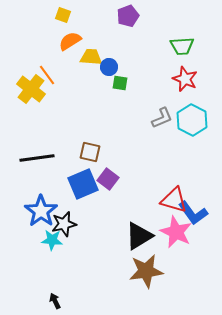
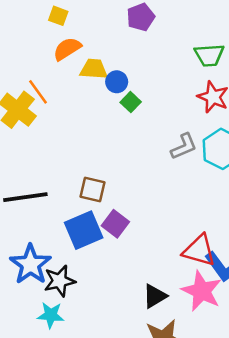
green square: (120, 83) -> (131, 102), turned 35
black triangle: (139, 236) -> (155, 296), size x0.7
cyan star: (52, 240) -> (51, 315), moved

